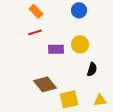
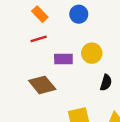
blue circle: (79, 10) -> (79, 14), moved
brown diamond: (45, 84) -> (42, 85), moved

